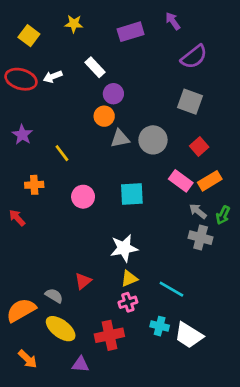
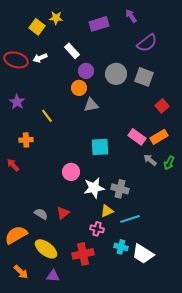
yellow square: (29, 36) -> (37, 27), moved
gray circle: (153, 140) -> (116, 74), moved
red square: (199, 147) -> (162, 106), moved
pink circle: (83, 197) -> (71, 172), moved
gray cross: (201, 238) -> (120, 189), moved
yellow triangle: (129, 279) -> (107, 211), moved
cyan line: (171, 289) -> (130, 219), turned -48
gray semicircle: (54, 296) -> (41, 214), moved
pink cross: (128, 302) -> (97, 229), turned 32
purple triangle: (80, 364) -> (53, 276), moved

